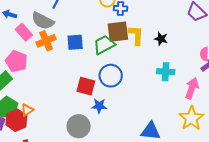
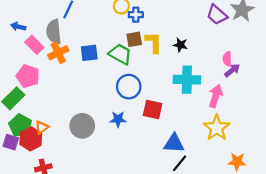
gray semicircle: (43, 21) -> (54, 32), turned 60
brown square: (118, 32) -> (134, 39), size x0.7
green trapezoid: (104, 45) -> (120, 54), turned 60
cyan cross: (166, 72) -> (187, 80), size x1.4
red square: (86, 86) -> (153, 110), moved
gray circle: (79, 126) -> (82, 126), moved

